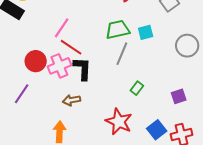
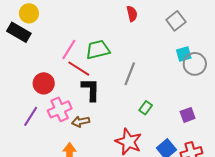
green trapezoid: (118, 30) -> (98, 50), moved
cyan square: (146, 32) -> (184, 54), moved
pink cross: (59, 66) -> (60, 109), moved

